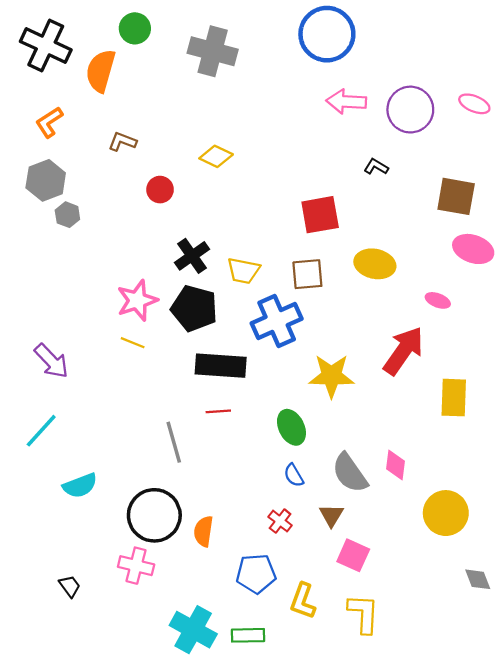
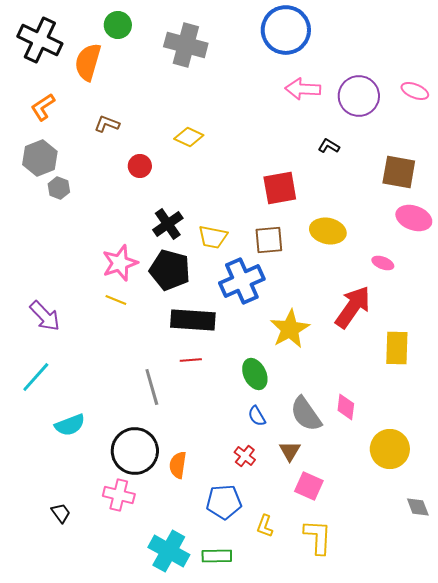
yellow star: (331, 376) -> (290, 329), turned -30
yellow L-shape: (303, 601) -> (265, 526), size x0.7

